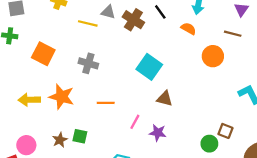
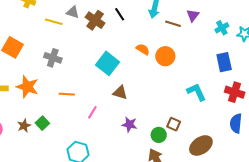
orange semicircle: (188, 29) -> (143, 49), moved
brown line: (233, 34) -> (173, 24), moved
purple star: (158, 133) -> (129, 124), moved
green square: (80, 136) -> (42, 123), turned 32

